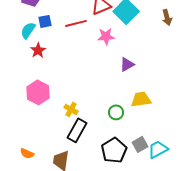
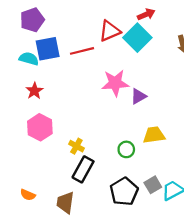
blue square: (45, 21) -> (48, 49), size x1.6
cyan semicircle: (28, 30) -> (29, 59), turned 72
pink star: (106, 36) -> (115, 83), moved, size x1.4
red star: (38, 50) -> (34, 91), moved

